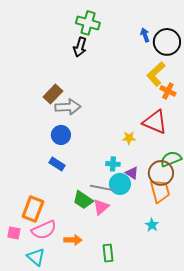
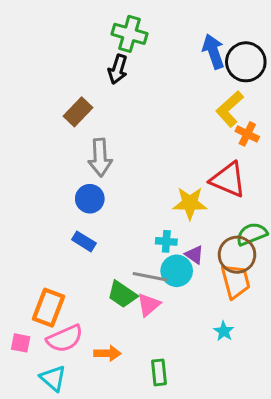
blue arrow: (145, 35) -> (213, 52), size x1.6
brown rectangle: (53, 94) -> (78, 112), moved
gray arrow: (68, 107) -> (100, 158), turned 90
yellow star: (129, 138) -> (190, 203), size x1.6

